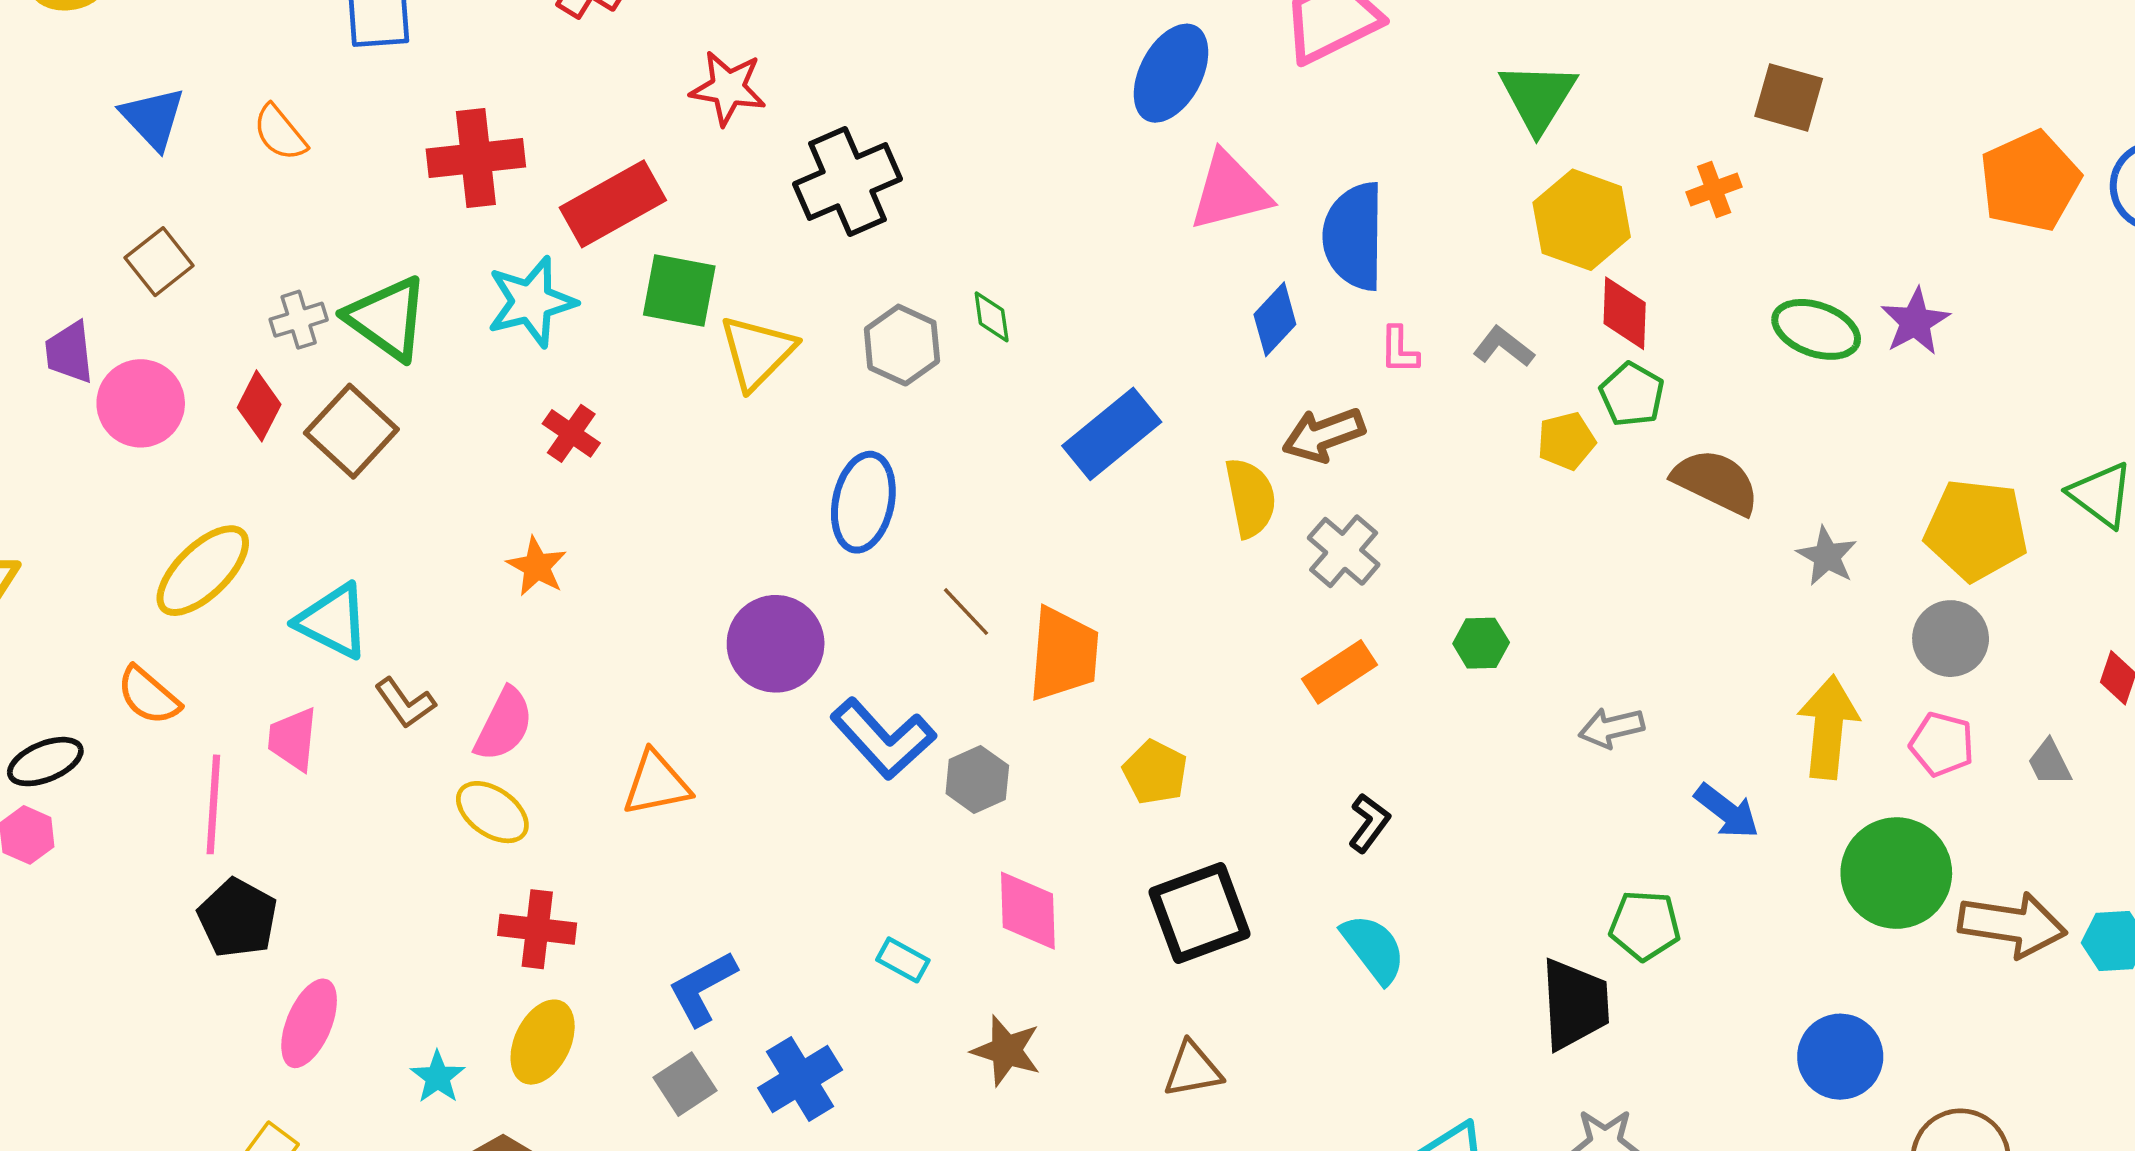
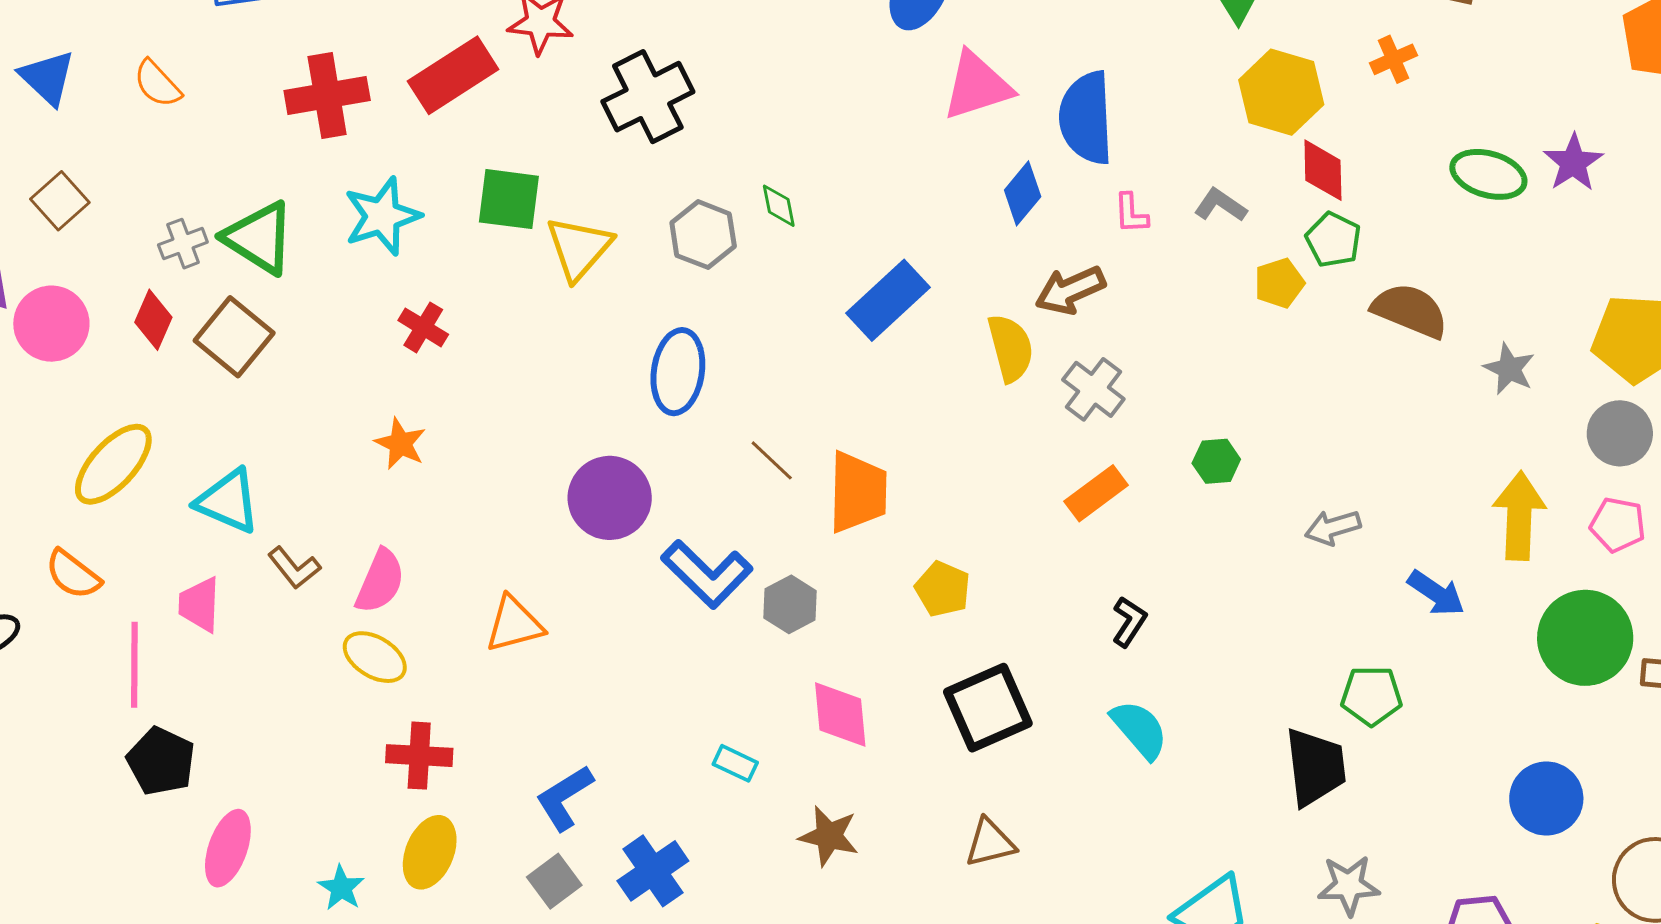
red rectangle: (613, 204) -> (453, 75), moved

